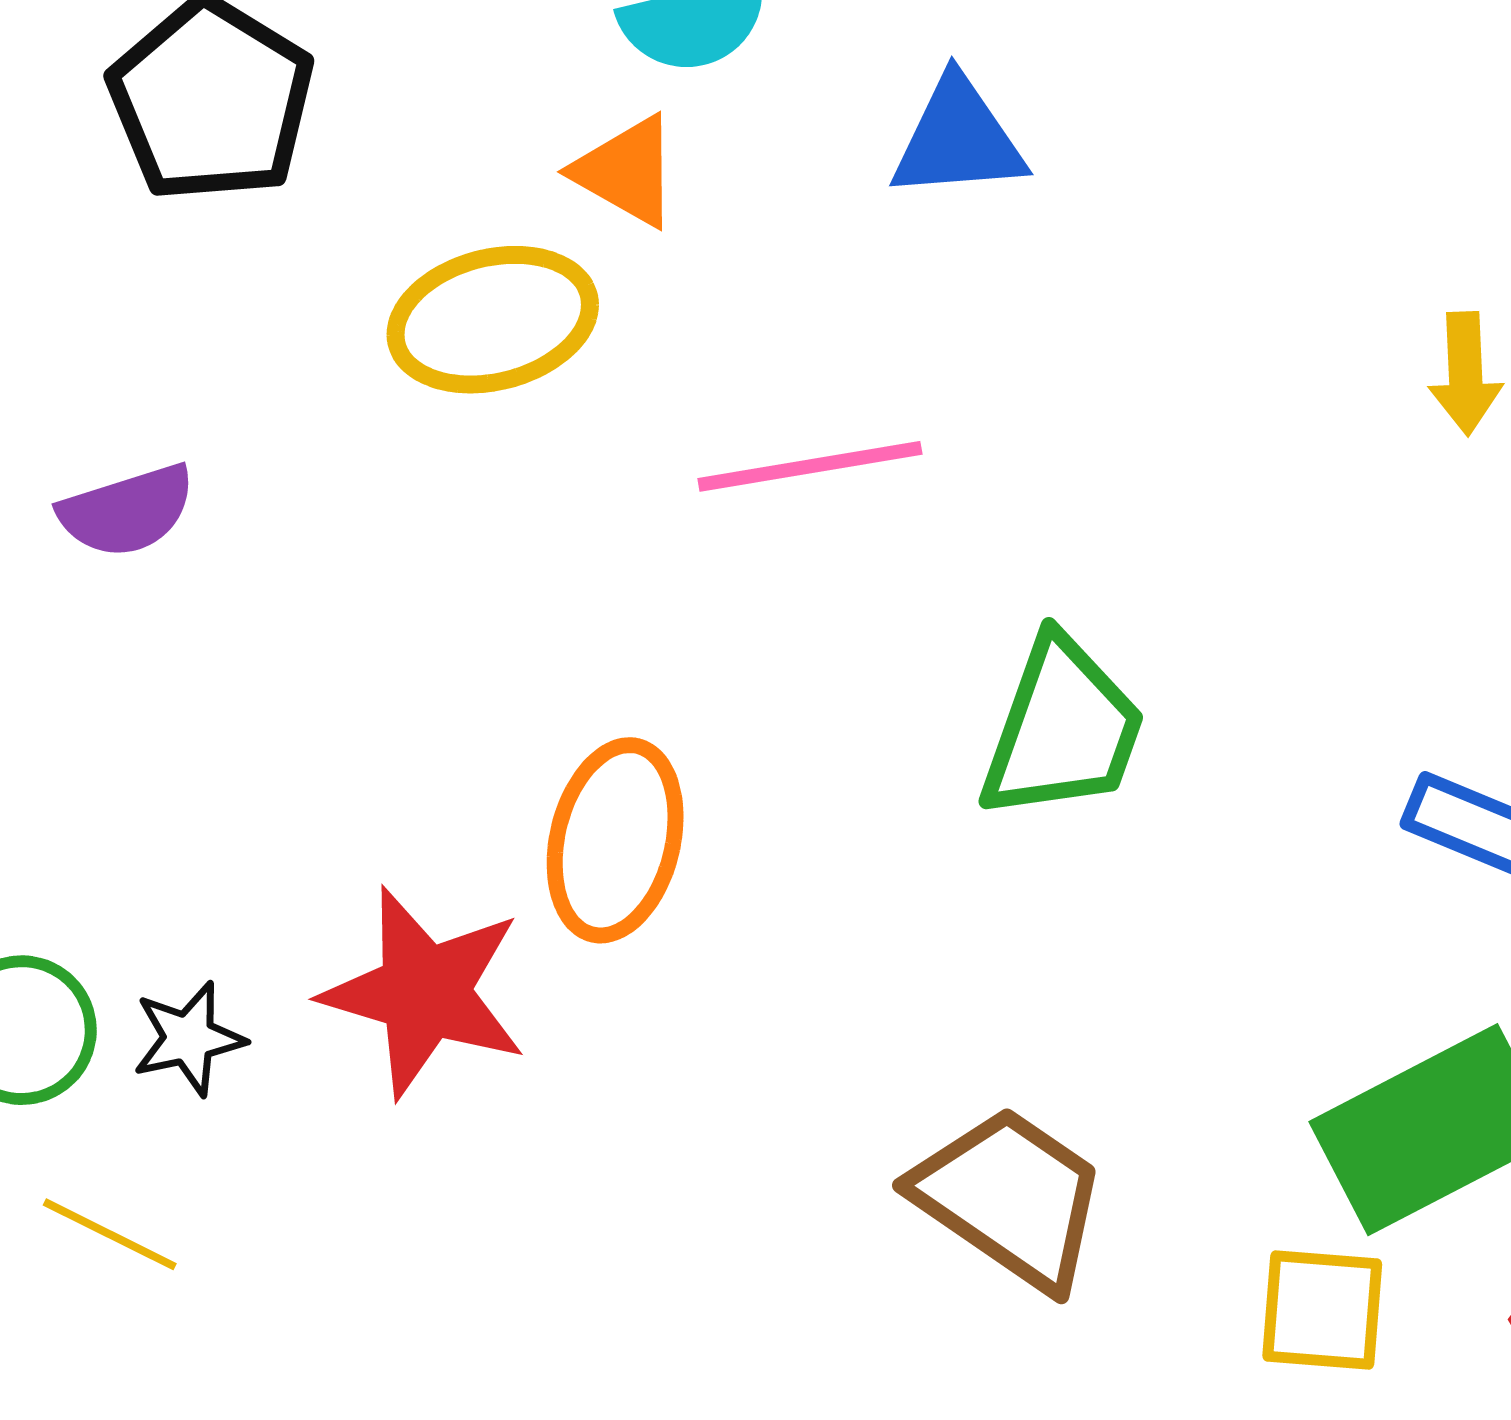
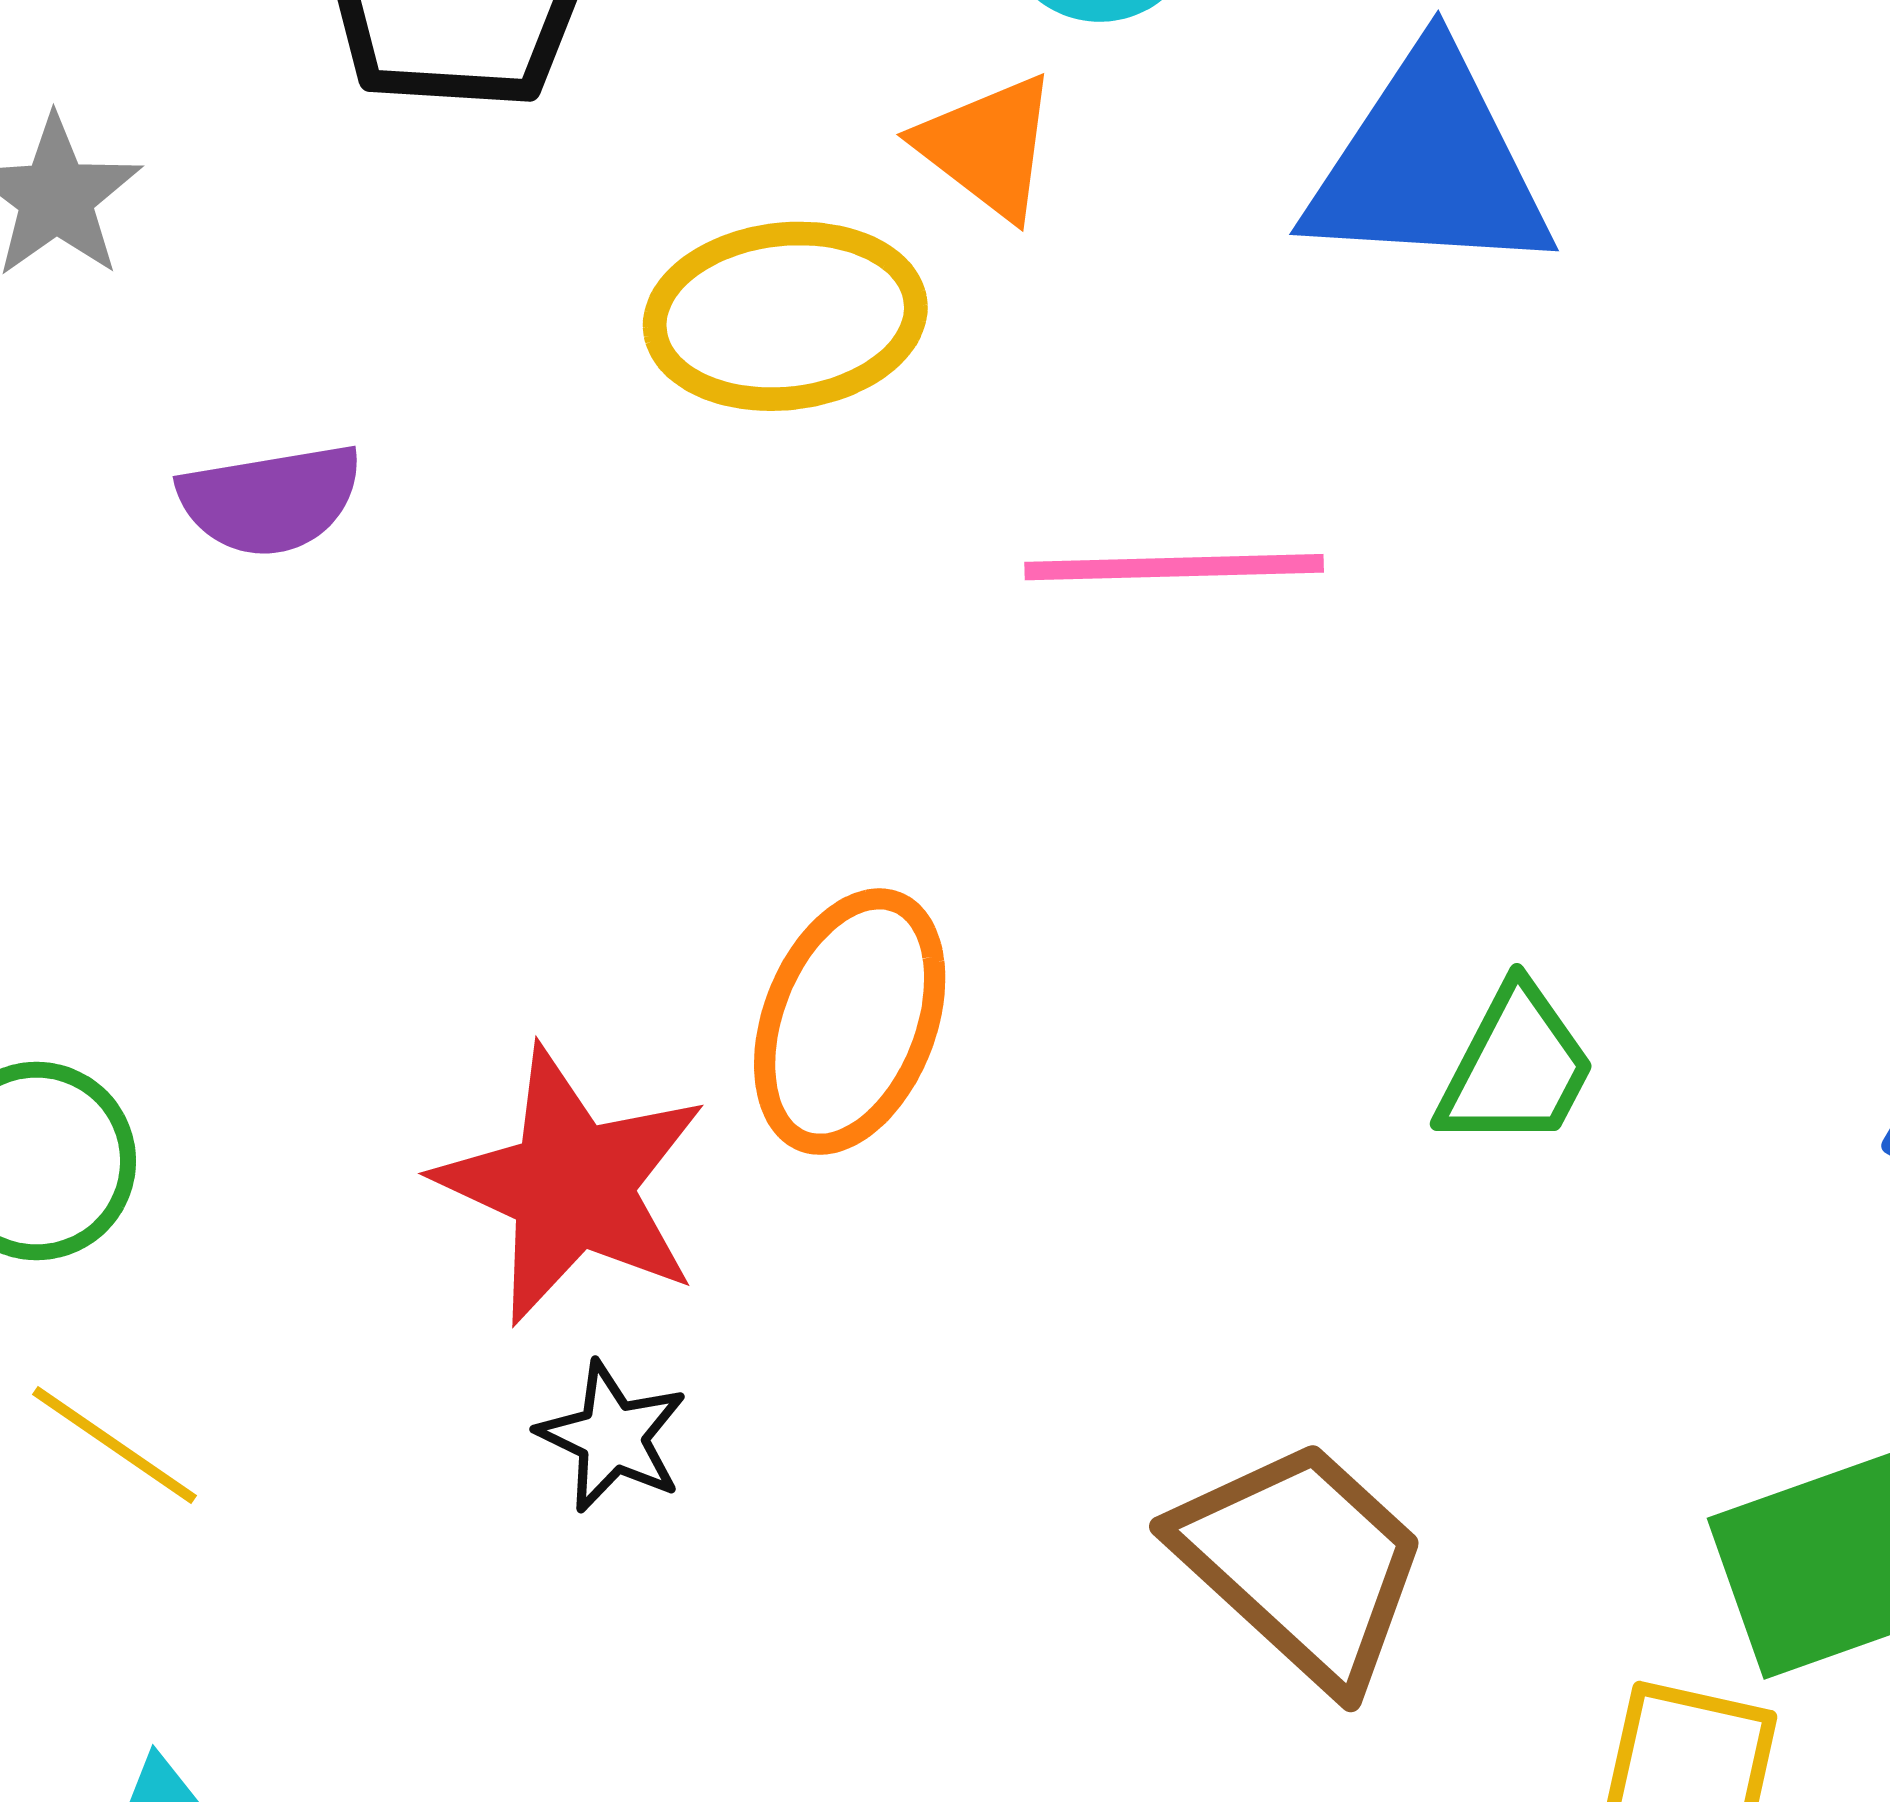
blue triangle: (958, 139) -> (1429, 165), size x1.4
green trapezoid: (1063, 729) -> (1516, 1067), moved, size x0.7
black star: (189, 1039) -> (612, 1437), moved, turned 30

